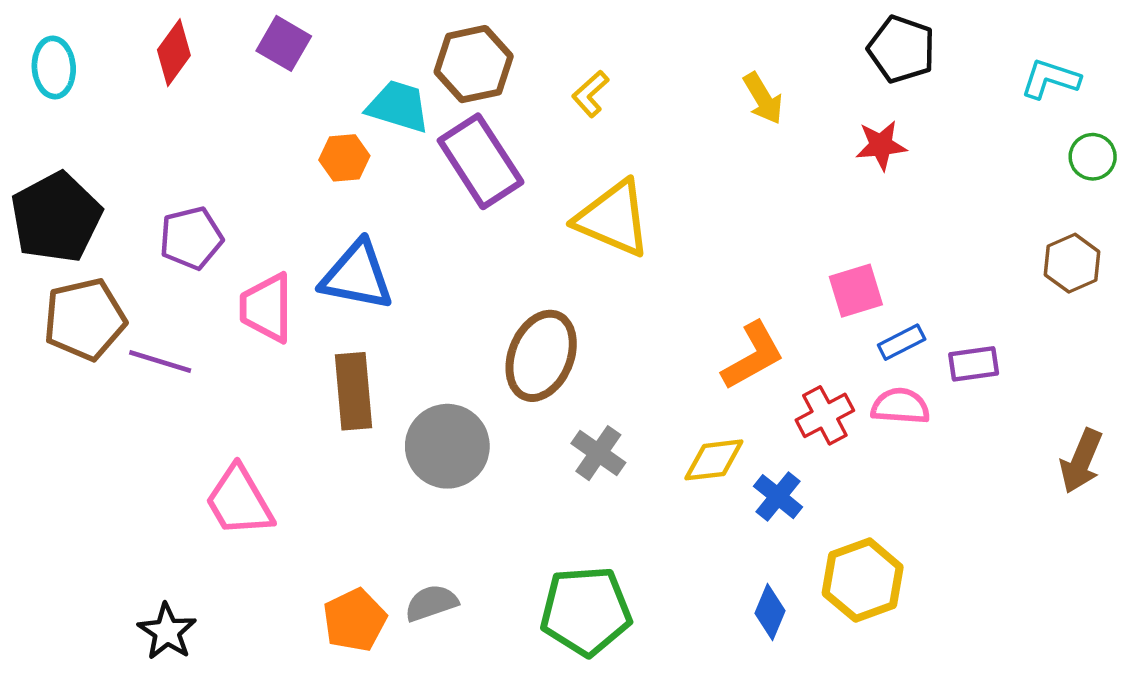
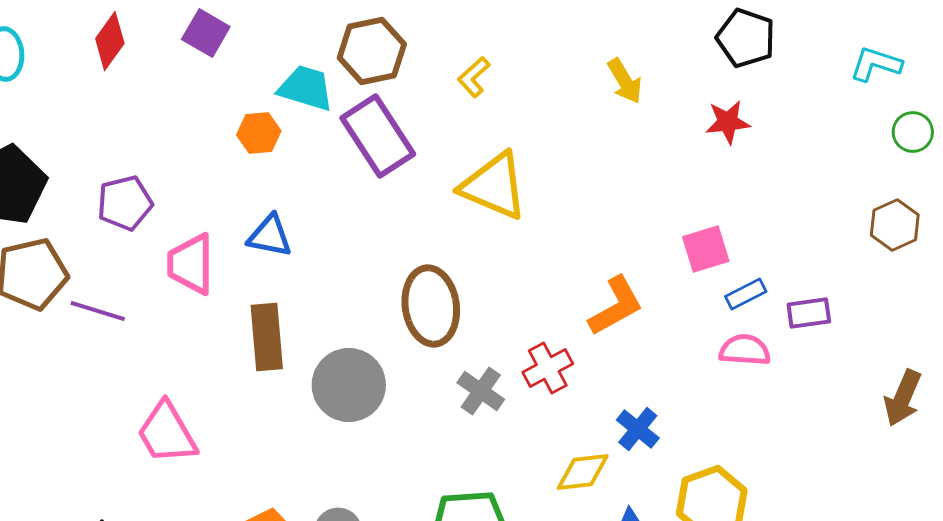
blue triangle: (357, 276) -> (270, 236), size x0.7
brown ellipse: (541, 356) -> (431, 306), turned -30
red cross: (825, 415) -> (548, 368), moved
yellow diamond: (714, 460) -> (583, 472), moved

